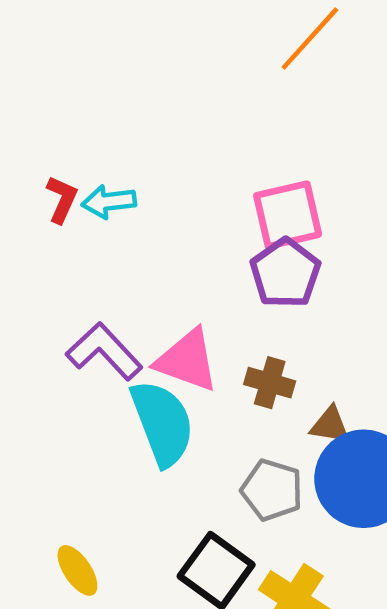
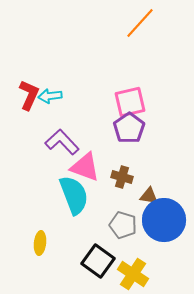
red L-shape: (62, 199) -> (29, 95), size x1.4
purple L-shape: (104, 351) -> (62, 142), moved
yellow ellipse: (77, 570) -> (40, 243), moved, turned 40

